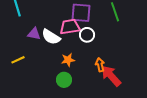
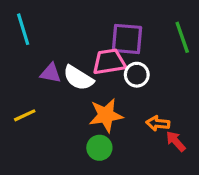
orange star: (68, 60) -> (106, 115), size x1.5
orange arrow: (100, 65) -> (158, 123), turned -72
red arrow: (111, 76) -> (176, 141), size x0.6

